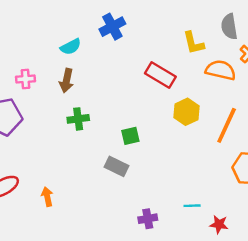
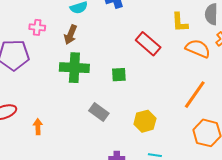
yellow hexagon: (186, 112) -> (145, 121), moved
green cross: (78, 119) -> (74, 68), size x1.6
green square: (130, 136) -> (119, 75), moved

